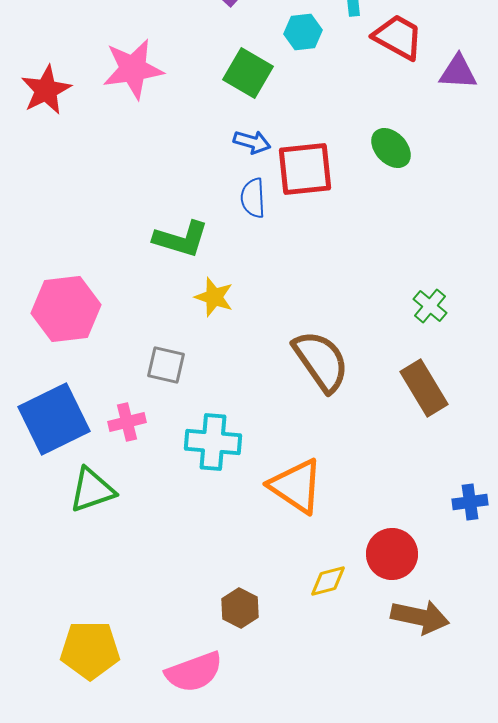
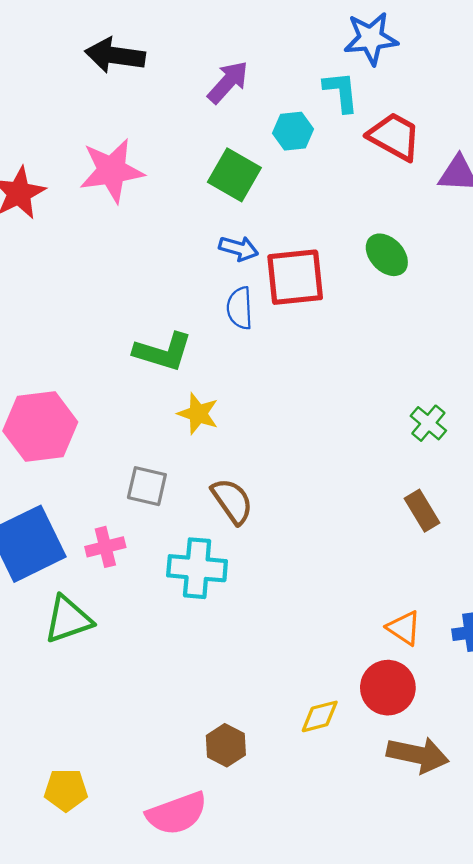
brown semicircle: (321, 361) -> (232, 501), moved, size x0.7
brown rectangle: (424, 388) -> (422, 511), size x0.7
orange triangle: (296, 486) -> (404, 628), moved, size x0.6
yellow pentagon: (90, 650) -> (66, 790), size x0.7

